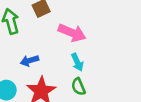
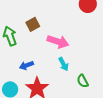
green semicircle: (78, 87) -> (83, 81), moved

